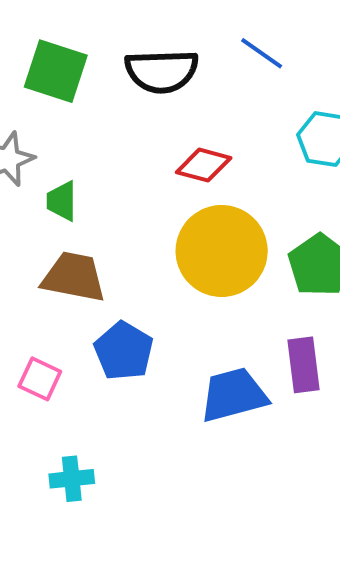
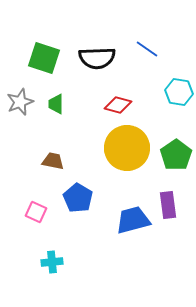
green trapezoid: (62, 201) -> (56, 104), moved
brown trapezoid: (74, 277) -> (53, 161), size x0.7

